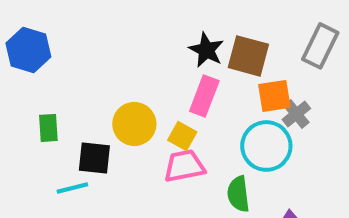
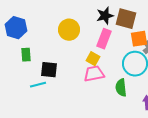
blue hexagon: (28, 50) -> (16, 28), moved
black star: (206, 50) -> (105, 16), turned 30
yellow circle: (134, 124) -> (69, 30), moved

